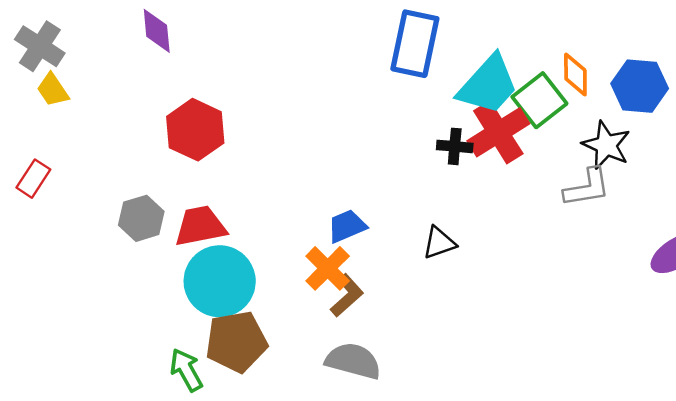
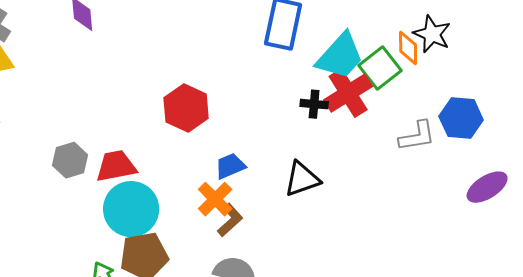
blue hexagon: (640, 86) -> (461, 118), moved
red hexagon: (195, 130) -> (186, 108), moved
black star: (606, 145) -> (432, 34), moved
black triangle: (439, 243) -> (302, 179), size x1.4

